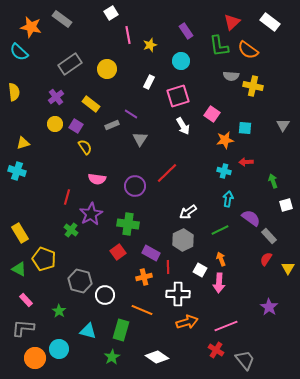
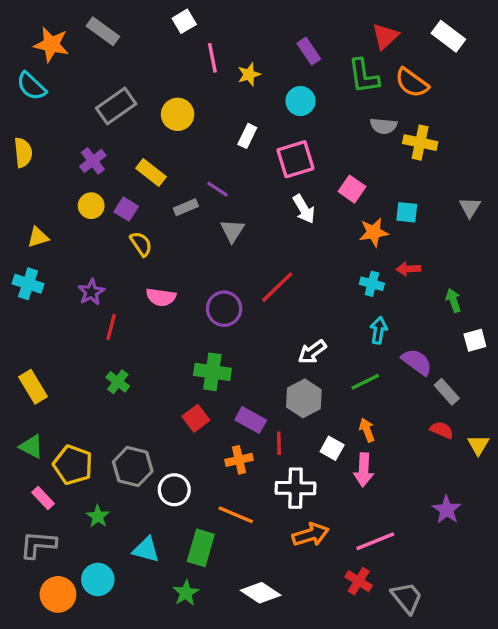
purple star: (91, 214) -> (91, 292), moved, size x0.7
yellow pentagon: (44, 259) -> (73, 465), moved
red semicircle: (266, 259) -> (442, 430), turned 80

